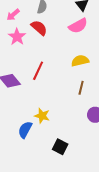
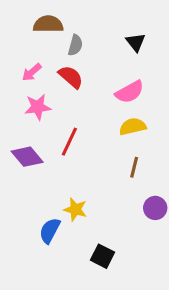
pink arrow: (13, 15) -> (32, 72), moved
pink semicircle: (78, 26) -> (130, 92), moved
pink star: (17, 37) -> (38, 107), moved, turned 30

